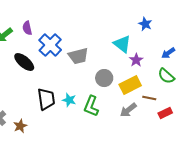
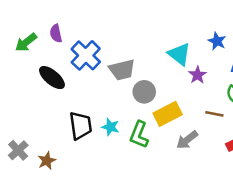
blue star: (145, 24) -> (217, 41), moved
gray circle: (104, 78) -> (144, 92), moved
yellow rectangle: (130, 85) -> (168, 114), moved
brown line: (149, 98) -> (214, 114), moved

